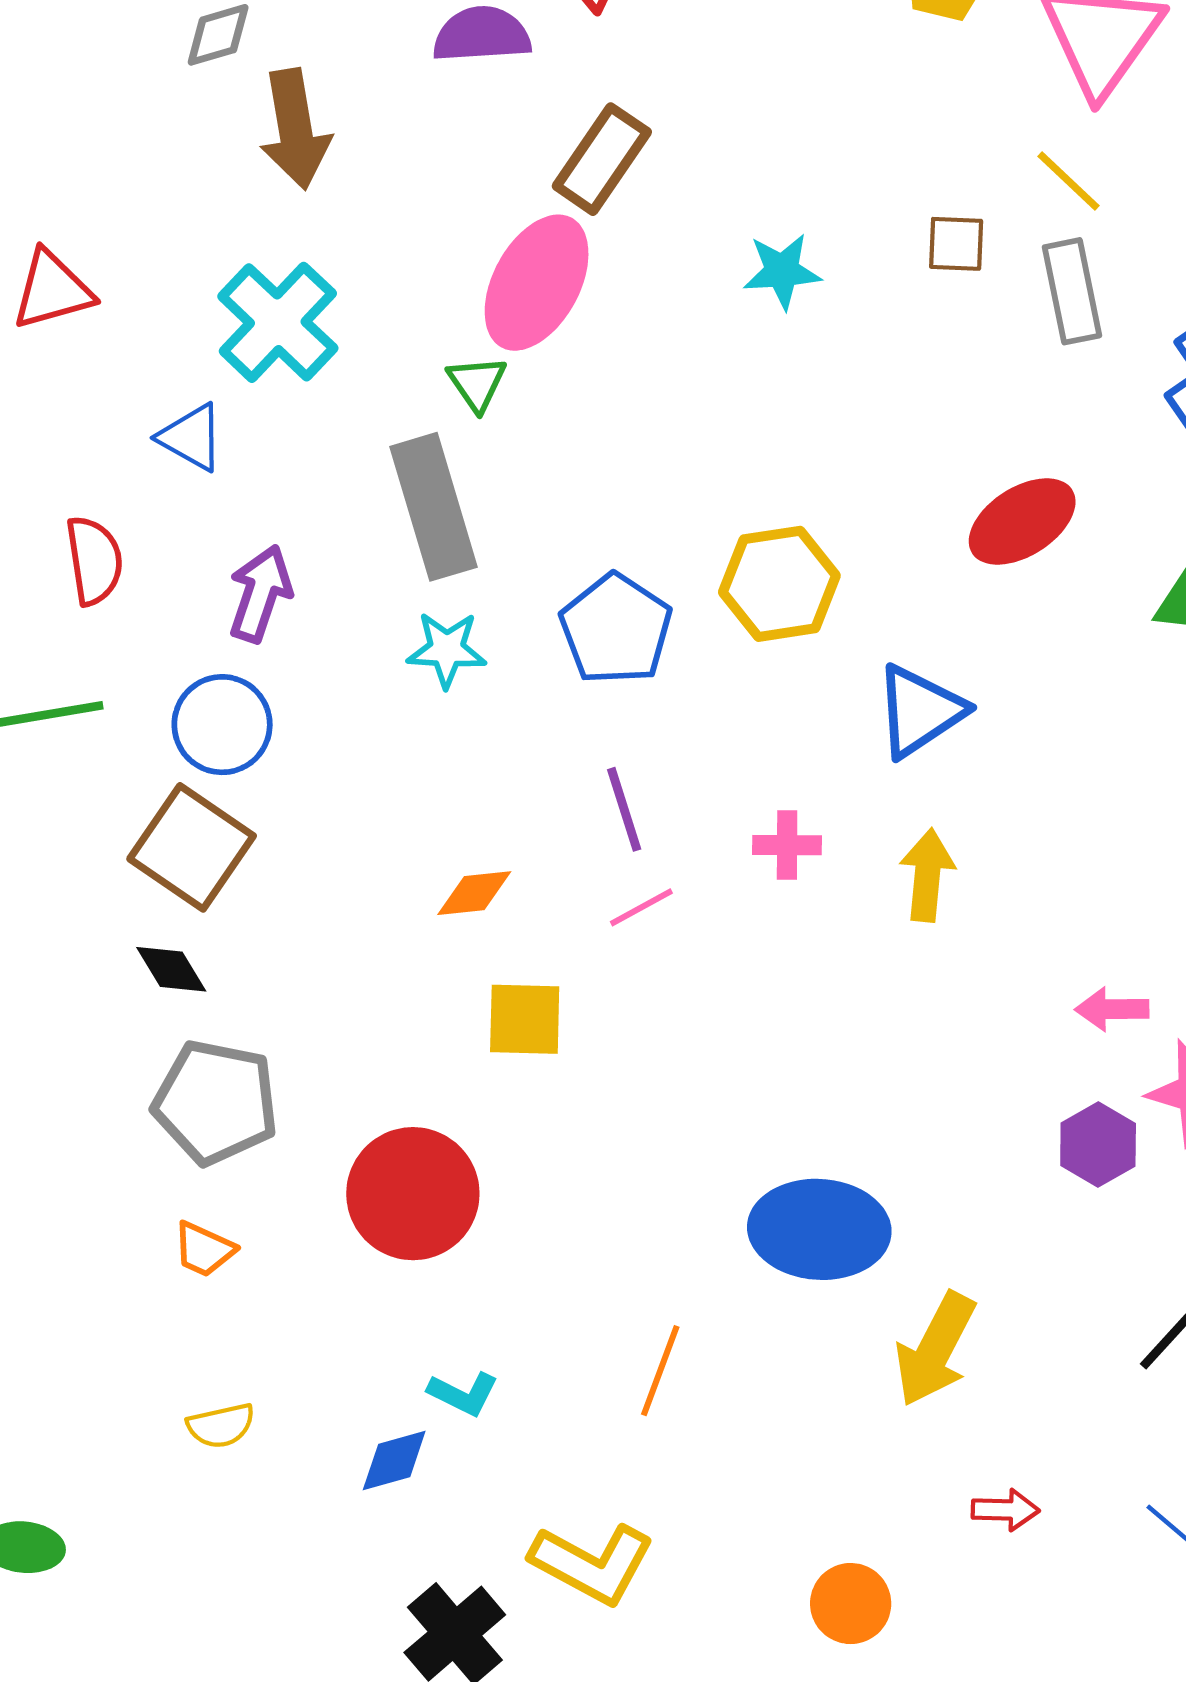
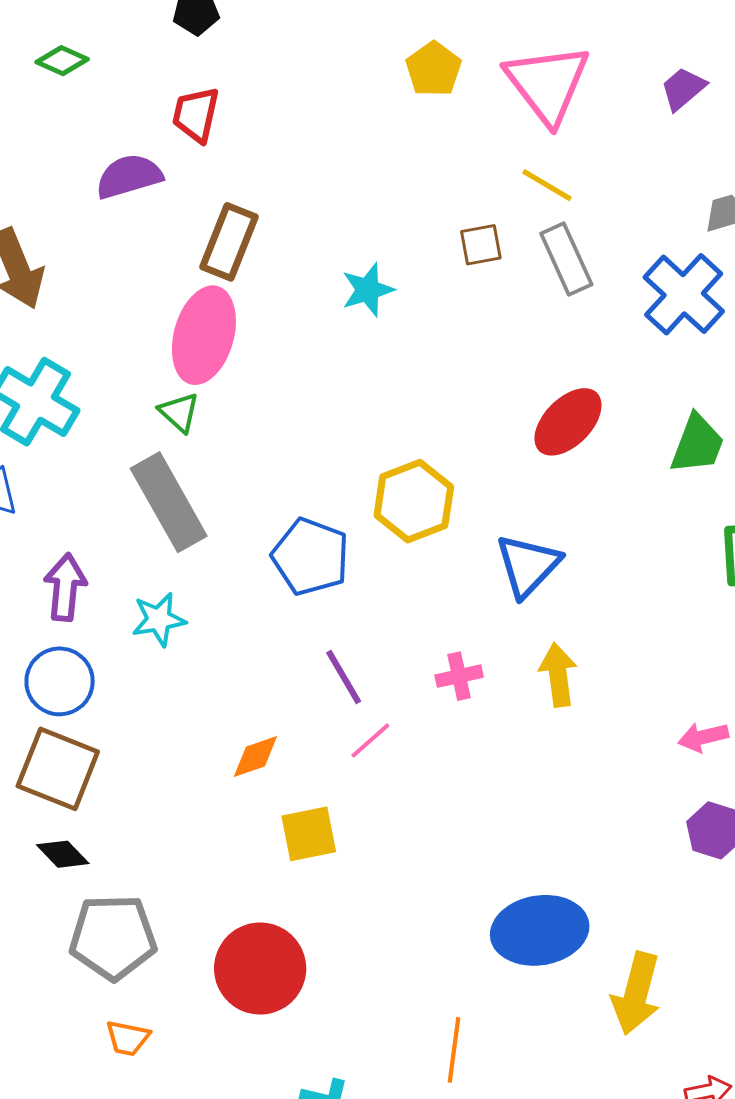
cyan star: (447, 650) -> (159, 619), moved

